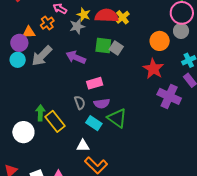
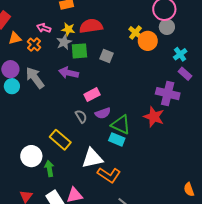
yellow cross: (123, 17) -> (135, 33), moved
orange triangle: (29, 32) -> (15, 38), moved
green square: (103, 45) -> (79, 51), moved
gray arrow: (42, 56) -> (35, 78), turned 110
red star: (153, 69) -> (154, 117), moved
green arrow: (40, 113) -> (49, 169), moved
cyan rectangle: (94, 123) -> (117, 139), moved
white triangle: (83, 146) -> (92, 158), size x1.6

